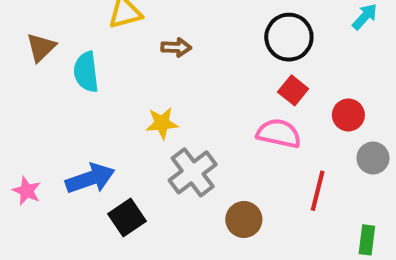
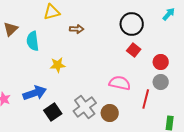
yellow star: (162, 123) -> (58, 65), moved
pink semicircle: (279, 133) -> (120, 83), moved
gray circle: (373, 158) -> (161, 82), moved
gray cross: (193, 172) -> (85, 107), moved

